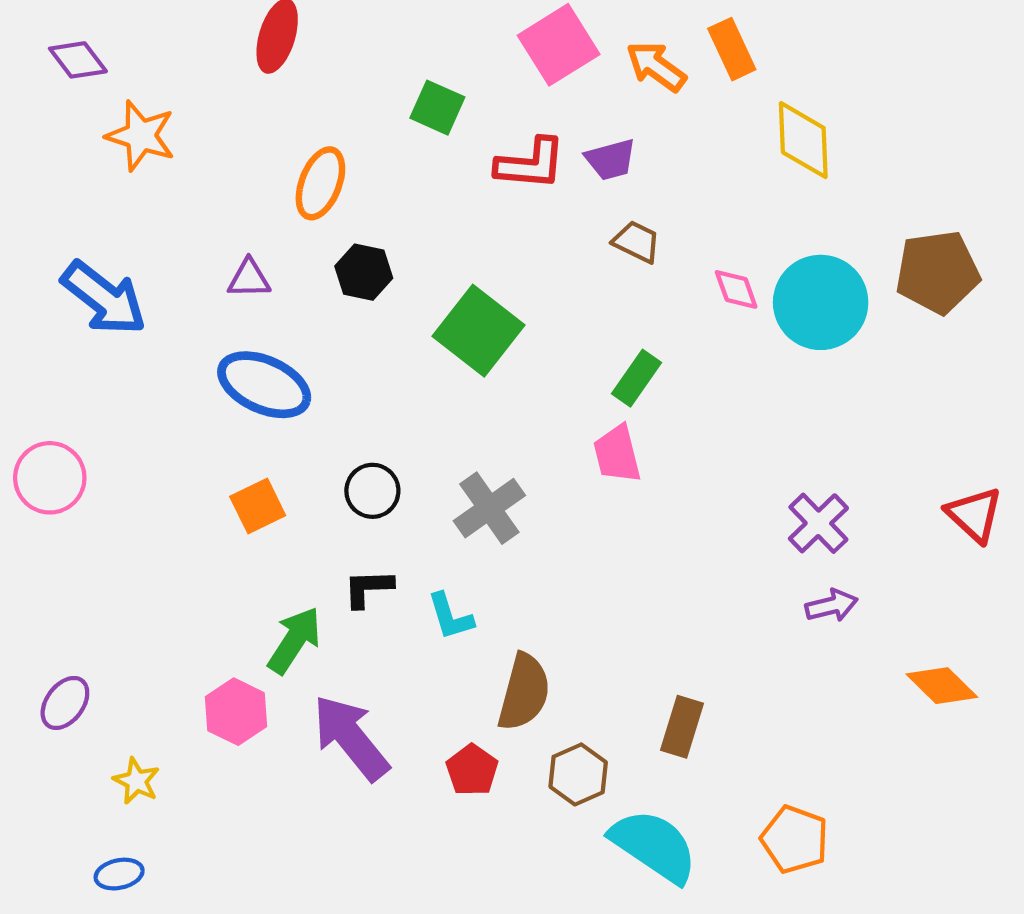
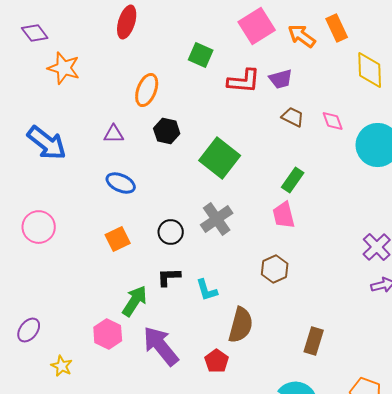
pink diamond: (736, 289) -> (333, 121), moved
blue ellipse: (264, 385) -> (121, 183), size x0.7
pink circle: (50, 478) -> (39, 227), moved
gray cross: (489, 508) -> (217, 219), moved
brown hexagon: (578, 774) -> (275, 269), moved

